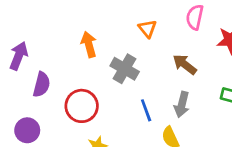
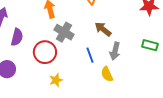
brown arrow: (185, 64) -> (103, 29), moved
gray cross: (125, 69) -> (64, 32), moved

